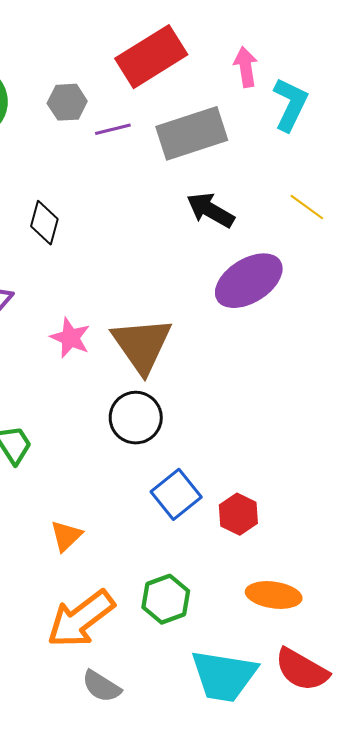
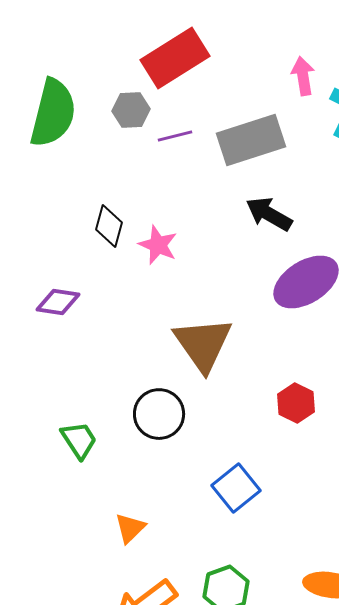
red rectangle: (151, 57) -> (175, 58), moved
pink star: (70, 338) -> (158, 245), moved
black circle: (136, 418) -> (159, 414), moved
red hexagon: (238, 514) -> (296, 403), moved

